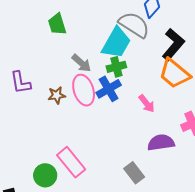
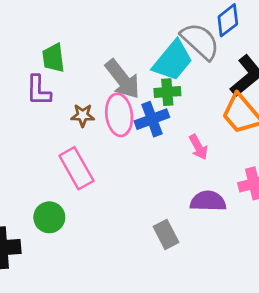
green trapezoid: (57, 24) -> (53, 58), moved
gray arrow: (81, 63) -> (122, 79), size x1.5
pink rectangle: (71, 162) -> (76, 168), moved

